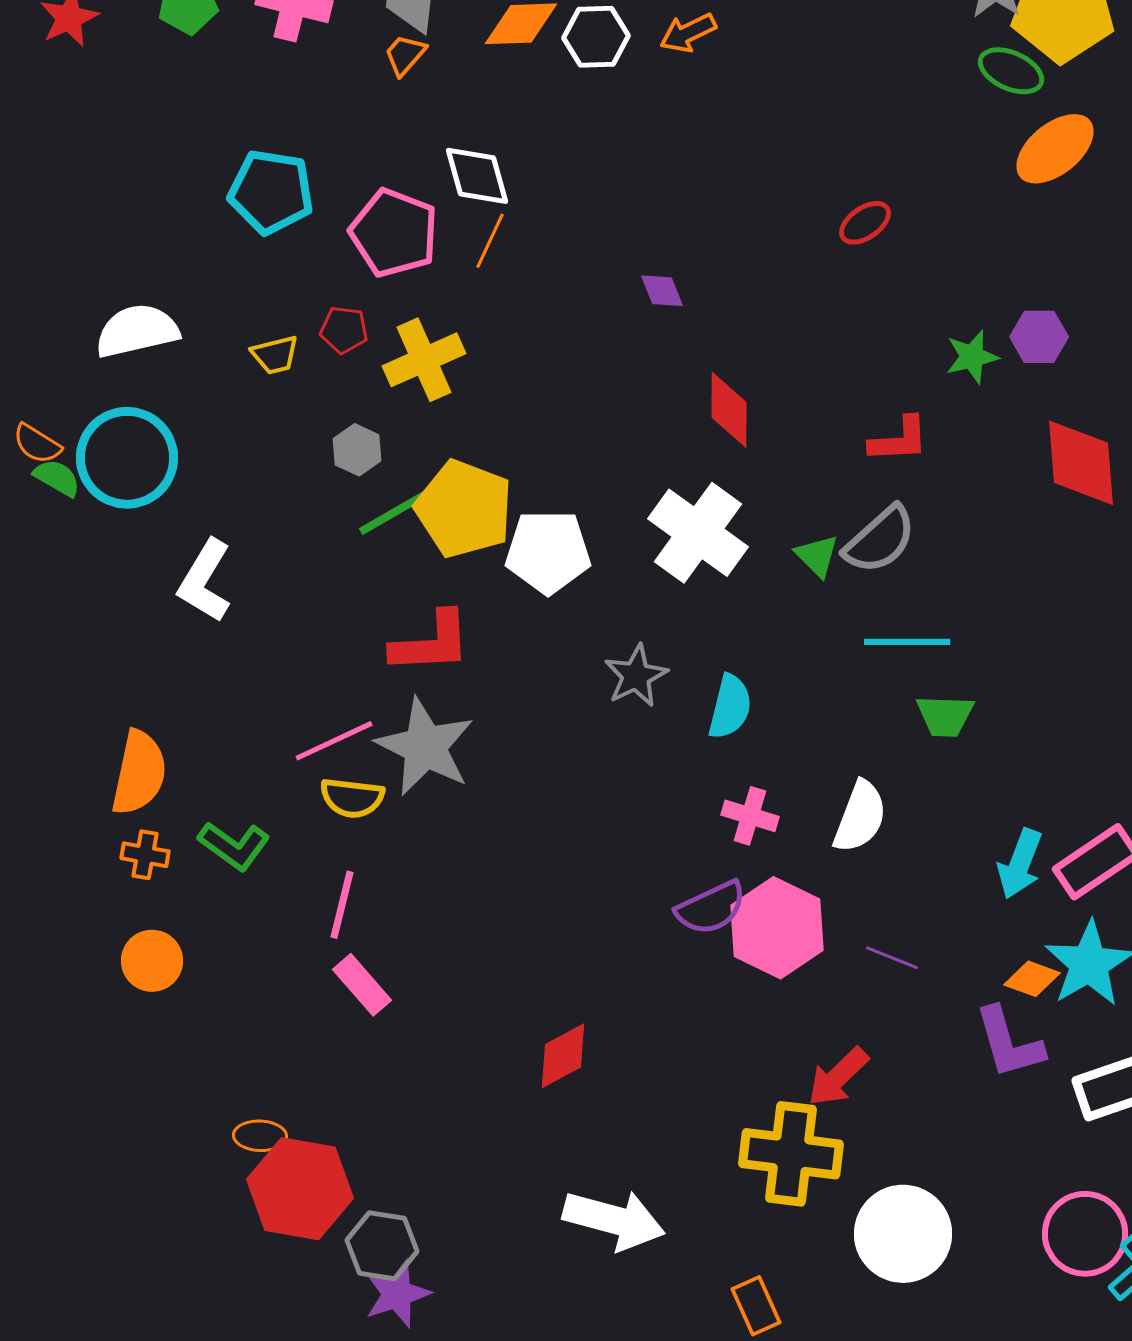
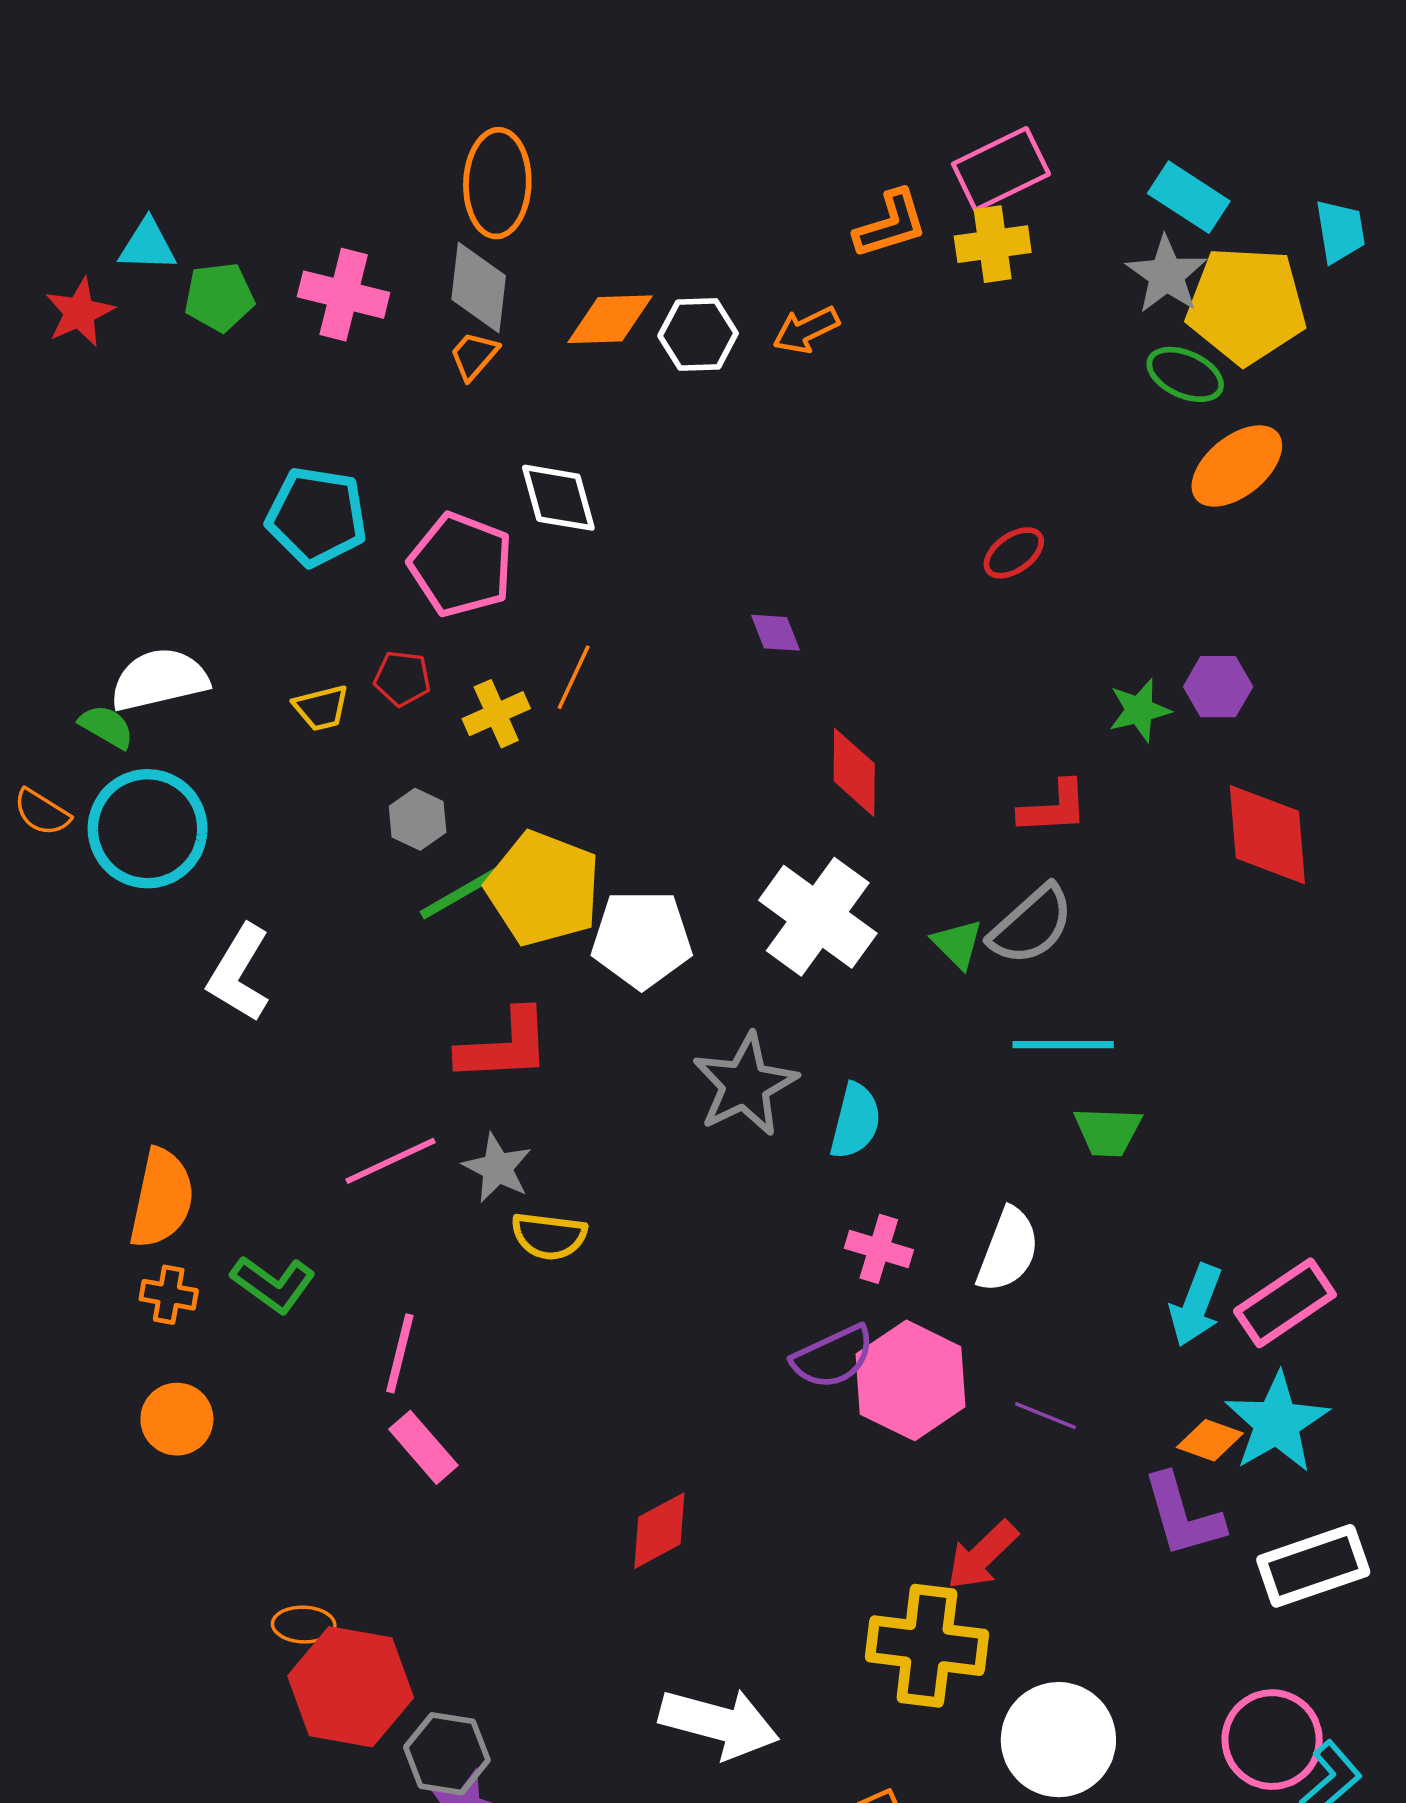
orange line: (490, 241) -> (574, 677), moved
yellow cross: (424, 360) -> (496, 714), size x0.7
green semicircle: (57, 478) -> (106, 727), moved
gray star: (636, 676) -> (745, 1085), size x1.4
gray star: (425, 747) -> (497, 1168), size x0.6
yellow semicircle: (352, 798) -> (549, 1236), moved

